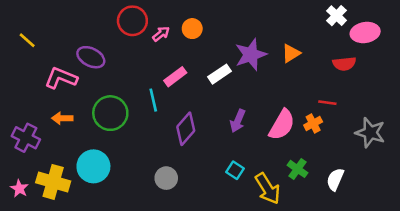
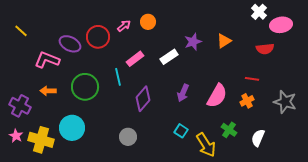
red circle: (132, 21) -> (98, 37), moved
purple star: (251, 55) -> (193, 42), size x0.7
orange cross: (313, 123) -> (247, 101), moved
pink star: (19, 188) -> (16, 136), moved

